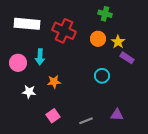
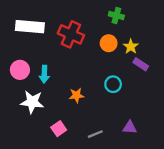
cyan arrow: (40, 57) -> (44, 74), moved
orange star: (54, 82) -> (76, 95), moved
white star: (29, 92) -> (32, 102), size x1.5

